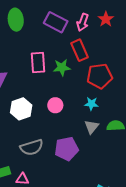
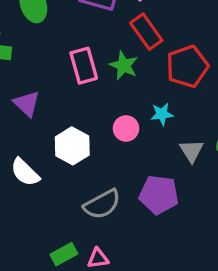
green star: (62, 67) -> (124, 65), turned -30
cyan star: (91, 104) -> (162, 114), moved
purple pentagon: (67, 149) -> (159, 195), turned 30

